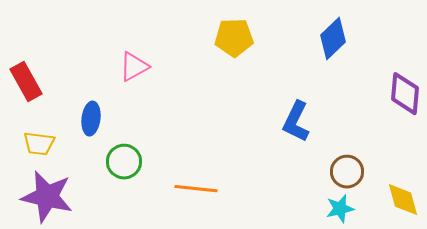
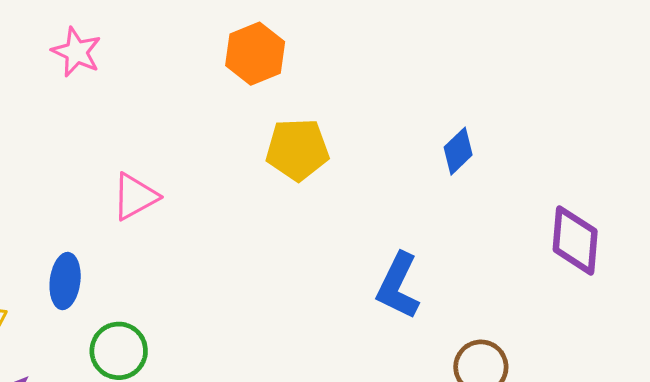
blue diamond: (333, 39) -> (458, 151), size x0.7

